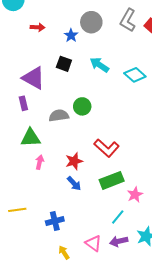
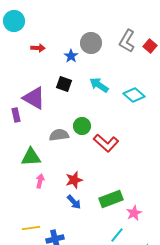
purple rectangle: (23, 103) -> (16, 115), moved
red L-shape: (107, 148) -> (106, 143), moved
yellow line: (17, 210) -> (31, 228), moved

